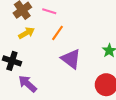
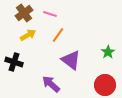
purple arrow: (27, 84) -> (51, 84), moved

